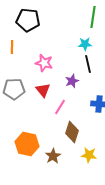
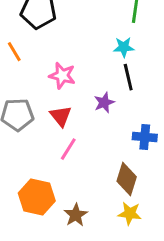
orange line: (12, 47) -> (14, 52), turned -32
pink line: (60, 107) -> (68, 149), moved
brown diamond: (72, 132) -> (127, 179), moved

